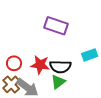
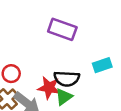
red star: (40, 65) -> (49, 88), moved

